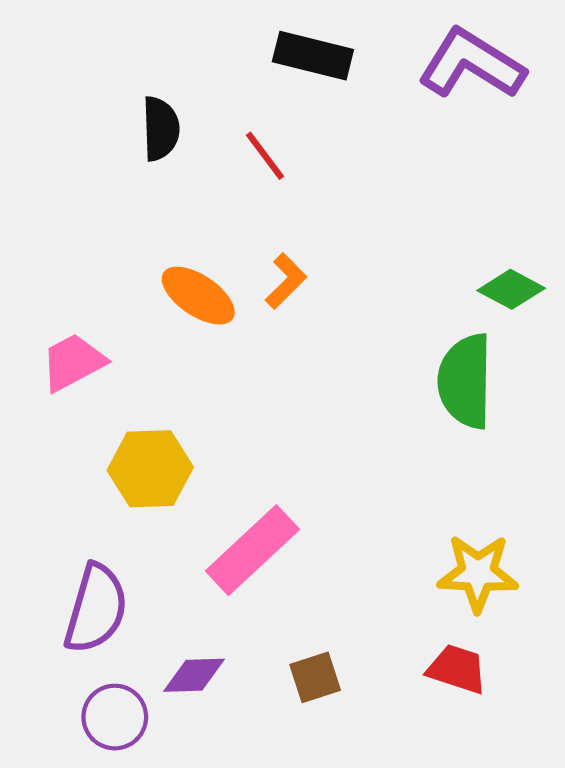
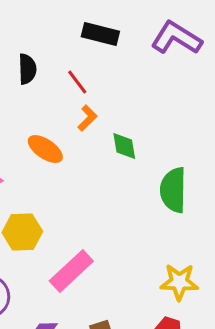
orange L-shape: (286, 281) -> (87, 118), moved
green diamond: (511, 289) -> (124, 146), moved, turned 52

